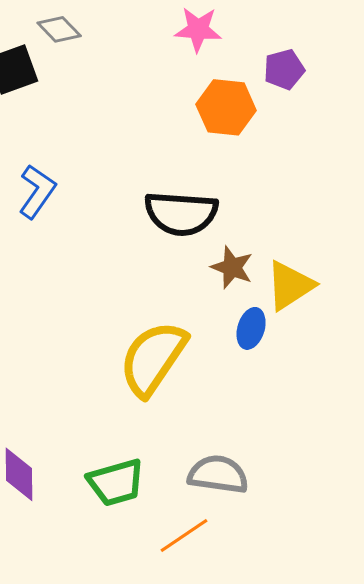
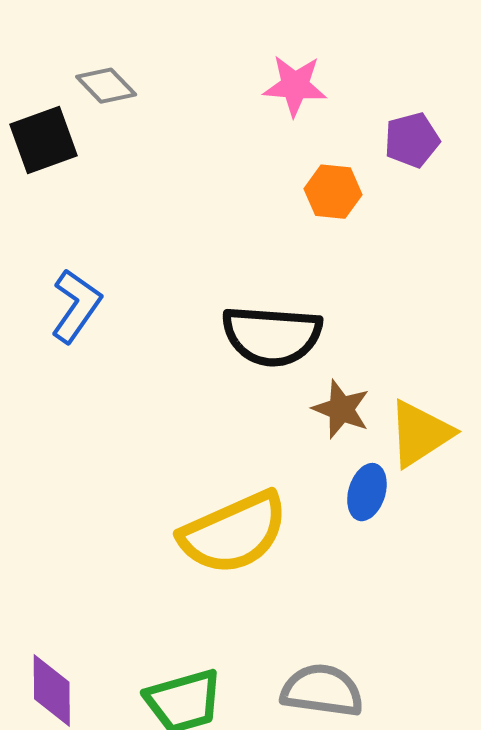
orange hexagon: (226, 107) -> (333, 192), size x0.7
yellow semicircle: (153, 358) -> (234, 533), turned -148

